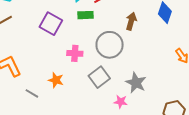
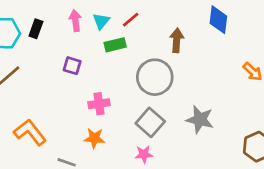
purple square: (51, 24) -> (72, 66), size x0.6
pink cross: (75, 53) -> (99, 104), moved
pink star: (121, 102) -> (144, 154), moved

